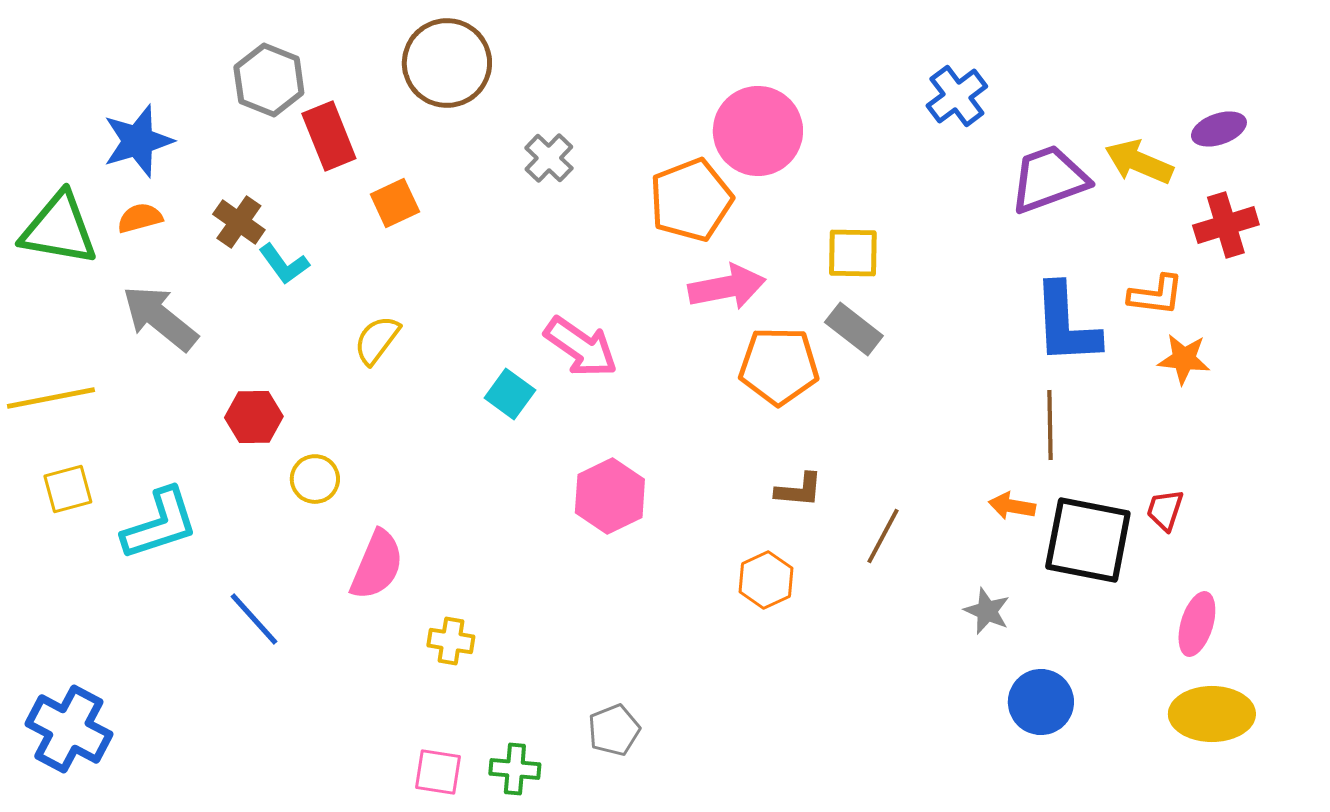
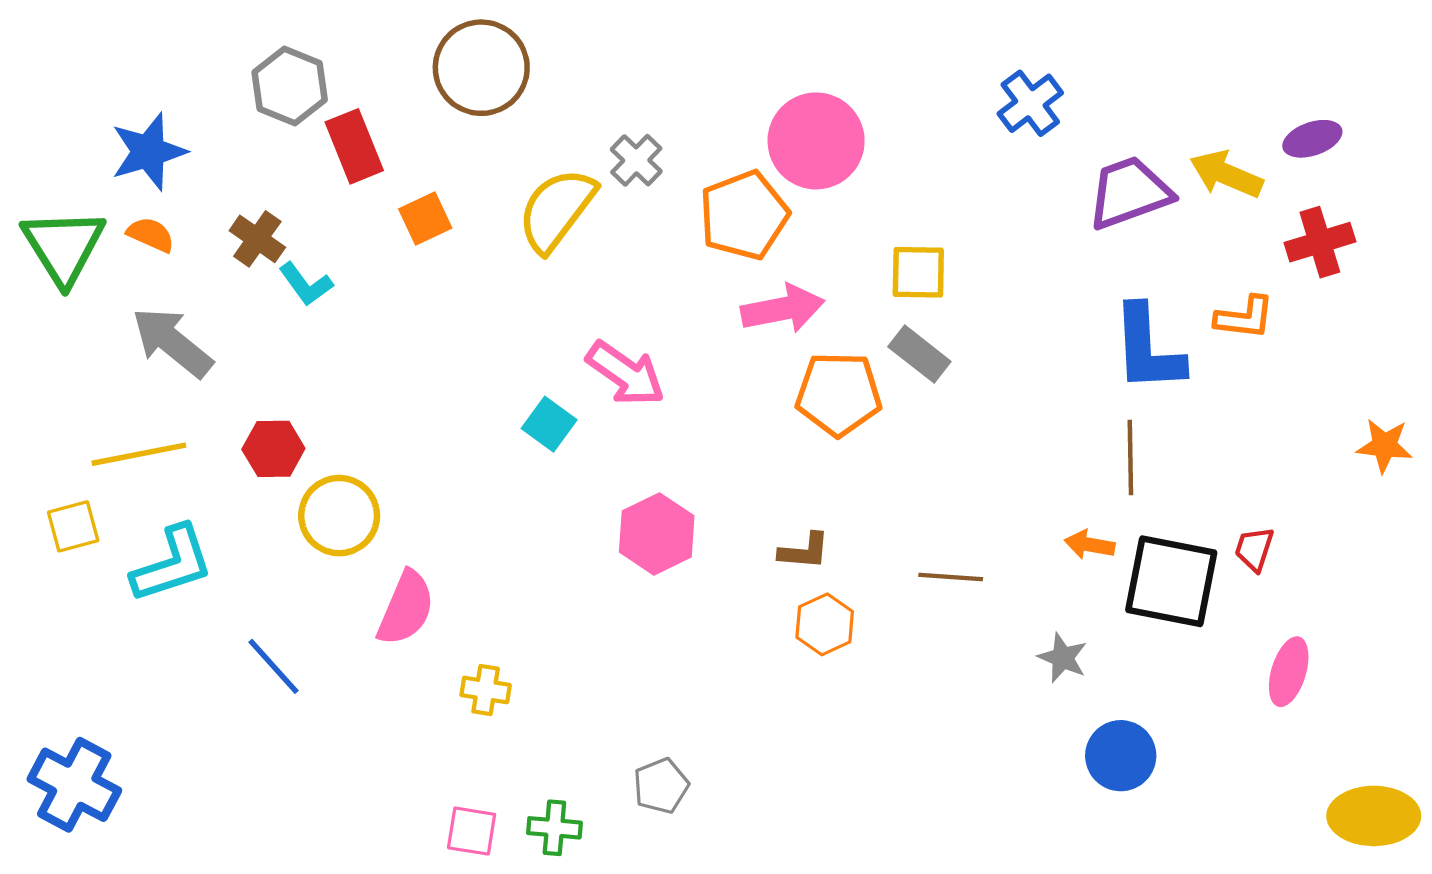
gray cross: (549, 158) -> (636, 160), moved
orange semicircle: (140, 218) -> (151, 235), turned 39
green triangle: (59, 229) -> (64, 246), turned 48
yellow semicircle: (377, 340) -> (557, 210), moved, size x1.6
orange star: (1184, 359) -> (1385, 446), moved
yellow line: (51, 398) -> (139, 454), moved
yellow circle: (315, 479) -> (339, 516), size x1.5
brown L-shape: (799, 490) -> (804, 551), moved
brown line: (883, 536) -> (951, 577), turned 66
yellow ellipse: (1212, 714) -> (1374, 816), moved

